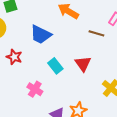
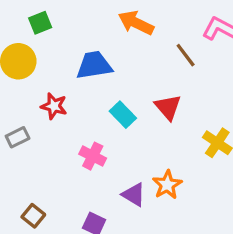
brown line: (96, 33) -> (186, 55), turned 42
blue trapezoid: (41, 34) -> (94, 65), turned 150

